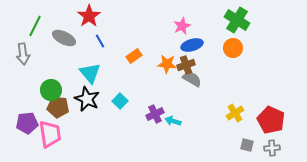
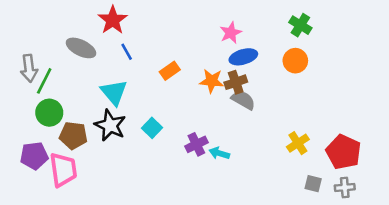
green cross: (237, 20) -> (300, 25), size x0.7
green line: (35, 26) -> (44, 81), moved
green circle: (51, 90) -> (49, 113), moved

